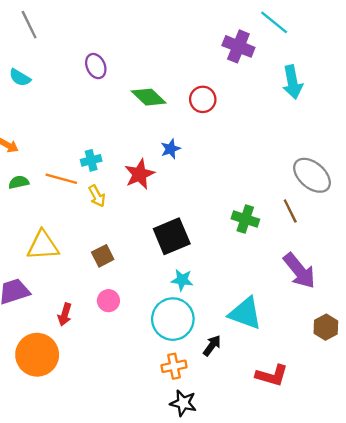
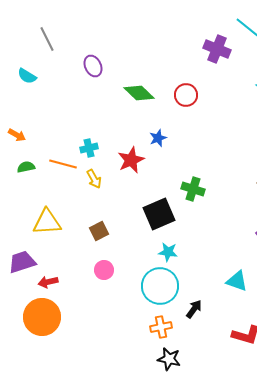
gray line: (29, 25) -> (47, 39), moved
green cross: (245, 219) -> (193, 189), moved
cyan triangle: (245, 313) -> (237, 281), moved, size x0.7
red arrow: (65, 314) -> (48, 282), moved, turned 60

